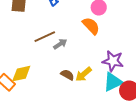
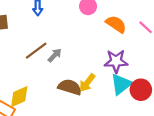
orange semicircle: (91, 26) -> (116, 24), moved
brown semicircle: (67, 75) -> (70, 87), size x1.5

